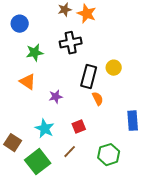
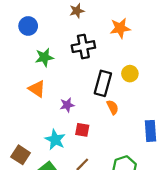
orange star: (87, 14) -> (120, 28), moved, turned -30
red square: (79, 127) -> (82, 130), moved, turned 32

